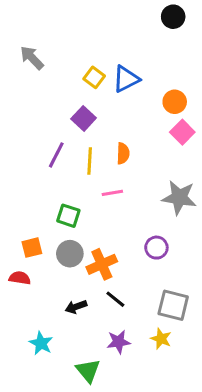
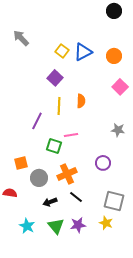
orange circle: (175, 102) -> (114, 56), moved
purple line: (56, 155) -> (37, 121), moved
pink line: (112, 193) -> (71, 135), moved
gray star: (179, 197) -> (118, 130), size x0.6
green square: (68, 216) -> (54, 146), moved
gray circle: (70, 254) -> (39, 178), moved
red semicircle: (20, 278) -> (10, 193), moved
green triangle: (88, 371) -> (56, 226), moved

